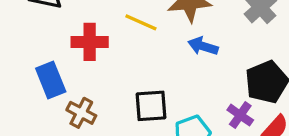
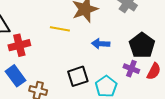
red cross: (90, 42) -> (19, 45), moved
blue arrow: (203, 46) -> (101, 44), moved

